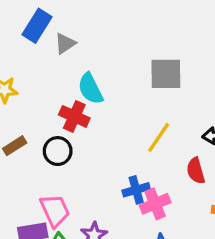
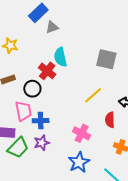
blue cross: (136, 190) -> (41, 121), moved
pink cross: (155, 204) -> (82, 133), turned 36
pink trapezoid: (55, 211) -> (23, 111), moved

